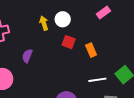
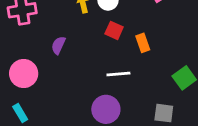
white line: (97, 80) -> (118, 74), moved

